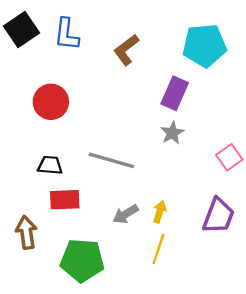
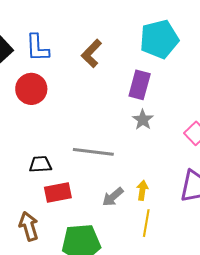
red circle: (51, 102) -> (31, 89), moved

